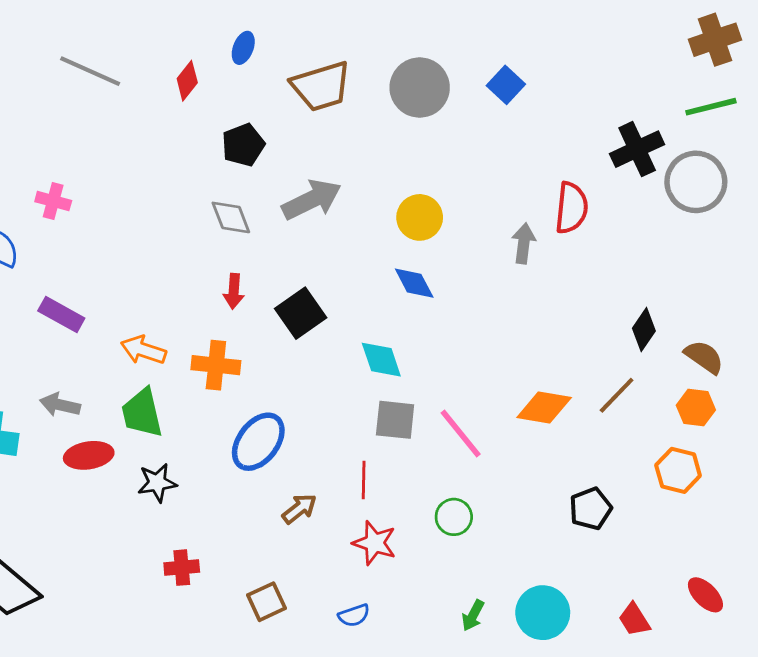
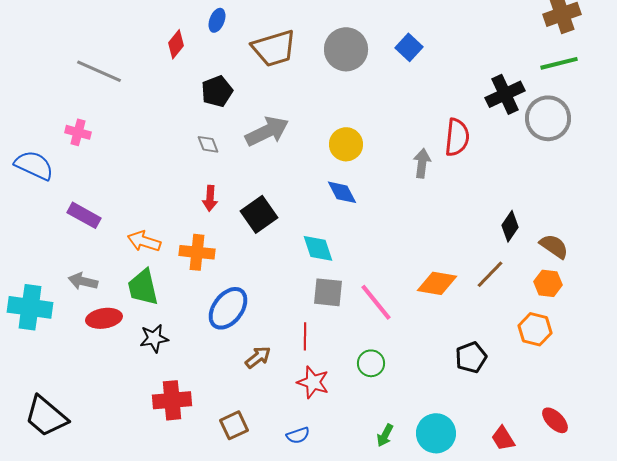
gray line: (90, 71) -> (99, 71), moved
gray diamond: (231, 217) -> (208, 144), size x0.7
red cross: (182, 568) -> (172, 400), size x1.5

